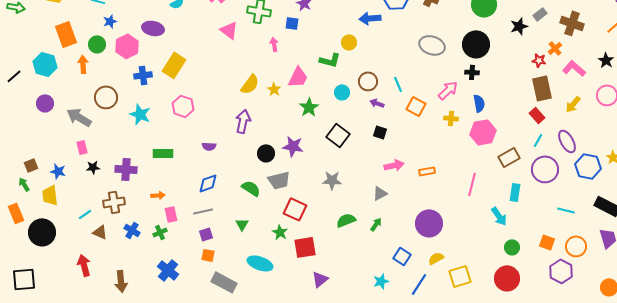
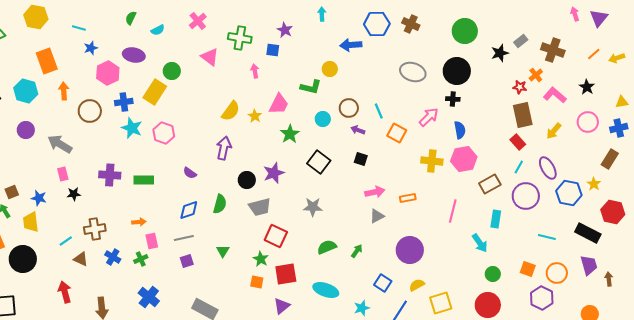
green circle: (97, 44) -> (172, 71), moved
brown circle: (106, 97) -> (90, 111), moved
cyan star: (140, 114) -> (132, 128), moved
yellow cross: (451, 118) -> (432, 161), moved, size x1.5
purple semicircle: (209, 146) -> (190, 173), turned 32
purple star: (293, 146) -> (274, 173), turned -30
purple cross: (126, 169) -> (110, 175), moved
green semicircle: (251, 188) -> (220, 204), moved, turned 72
gray triangle: (380, 193) -> (377, 216), moved
orange square: (208, 255) -> (257, 282), moved
cyan ellipse: (260, 263) -> (326, 290), moved
purple triangle: (320, 279) -> (282, 306), moved

